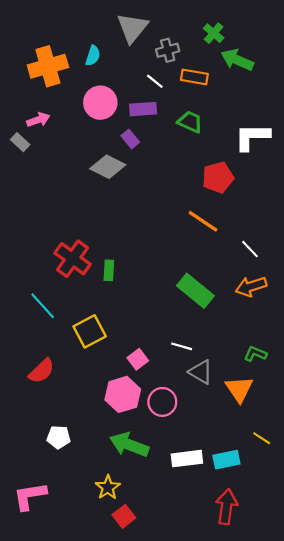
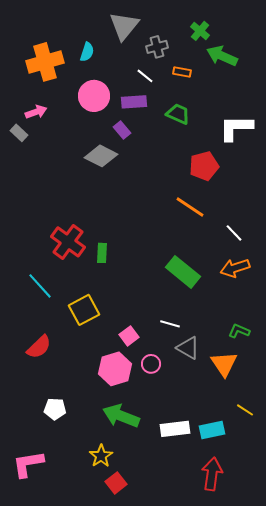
orange rectangle: (194, 77) -> (182, 72), size x0.7
pink circle: (162, 402) -> (151, 364), moved, size x0.7

